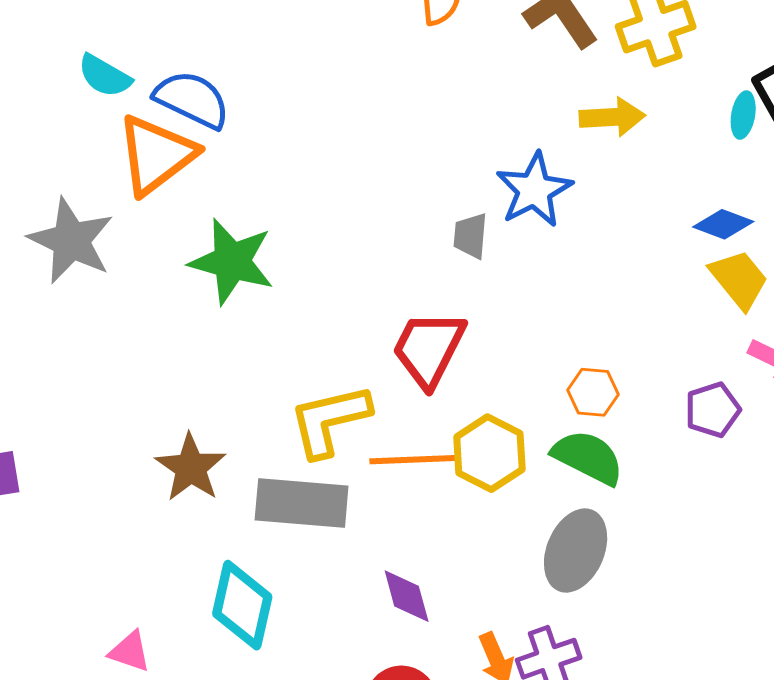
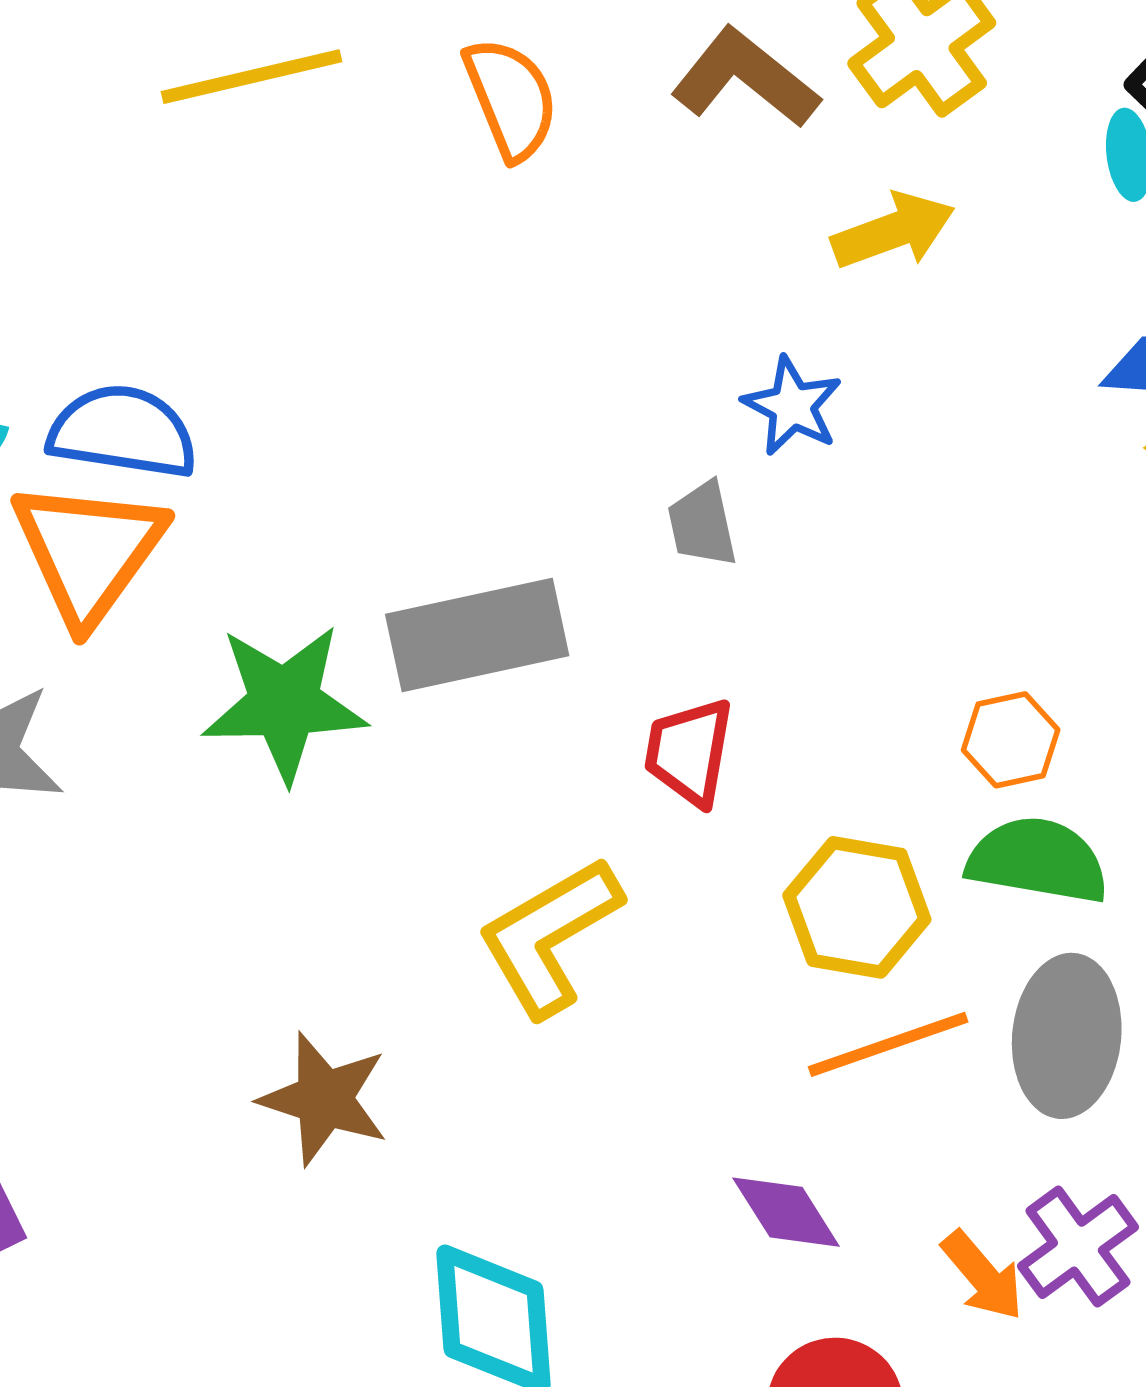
blue star: (534, 190) -> (792, 406), size x0.7
red trapezoid: (429, 349) -> (689, 752), size x0.7
orange line: (414, 460) -> (888, 1044), moved
gray rectangle: (302, 503) -> (477, 635), moved

